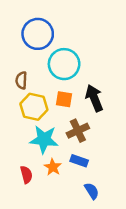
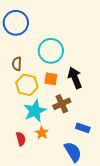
blue circle: (38, 34) -> (16, 23), moved
cyan star: (44, 139) -> (35, 111), turned -30
blue rectangle: (79, 161) -> (83, 128), moved
blue semicircle: (92, 191) -> (73, 152), size x1.5

